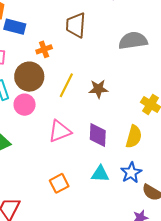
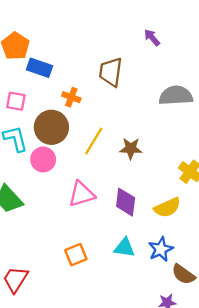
orange cross: (44, 49) -> (71, 97), turned 35
yellow semicircle: (134, 137) -> (167, 208), turned 45

